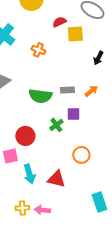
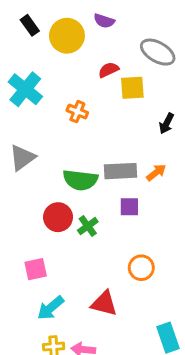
gray rectangle: (67, 90) -> (120, 171), size x1.5
green cross: (56, 125) -> (88, 226), moved
red circle: (25, 136) -> (58, 217), moved
cyan arrow: (29, 174) -> (51, 308), moved, turned 66

